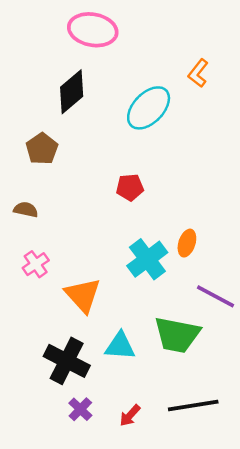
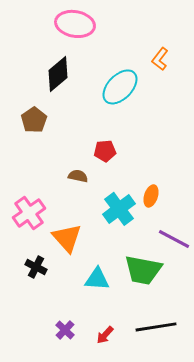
brown semicircle: (26, 210) -> (78, 176), moved
pink cross: (36, 264) -> (29, 213), size x1.5
black cross: (67, 361) -> (36, 267), moved, size x0.6

